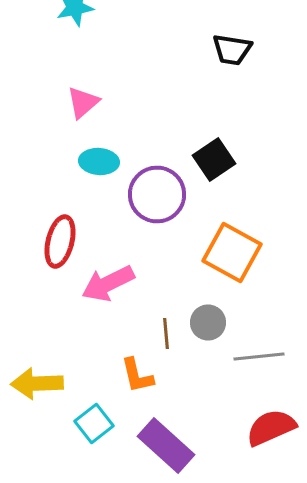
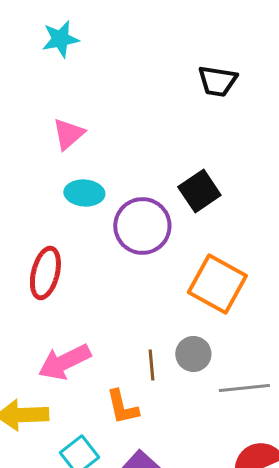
pink arrow: (108, 284) -> (64, 362), moved

